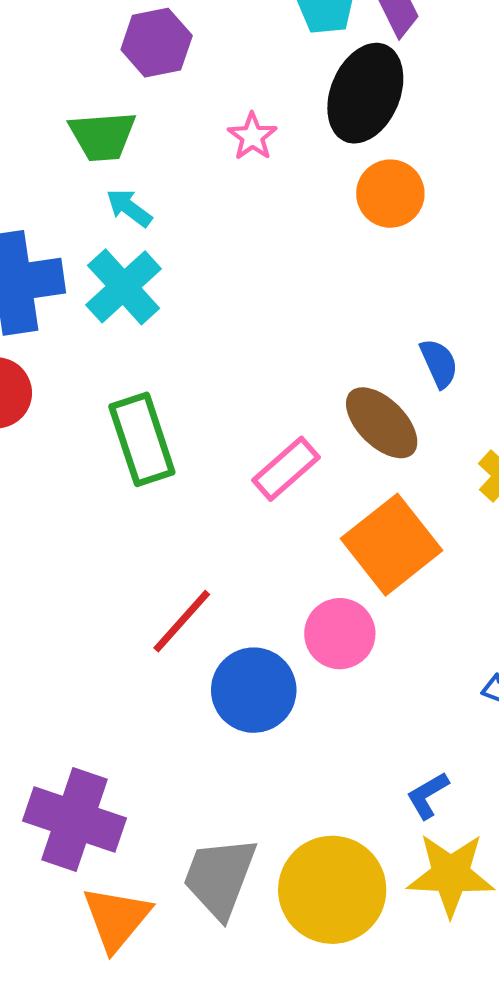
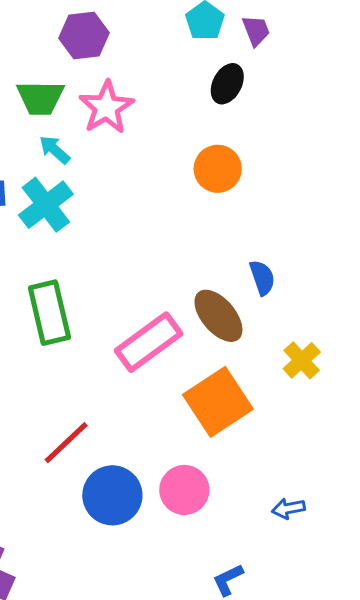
black ellipse: (365, 93) -> (227, 84), size x0.6
pink star: (252, 136) -> (106, 107), moved, size x1.6
orange circle: (390, 194) -> (218, 169), moved
pink rectangle: (286, 469) -> (149, 342), size x1.4
pink circle: (340, 634) -> (184, 490), moved

